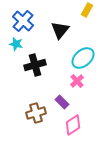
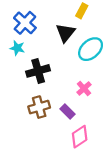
yellow rectangle: (87, 10) -> (82, 11), moved
cyan ellipse: (83, 58) -> (91, 49), moved
brown cross: (36, 113) -> (39, 107), moved

